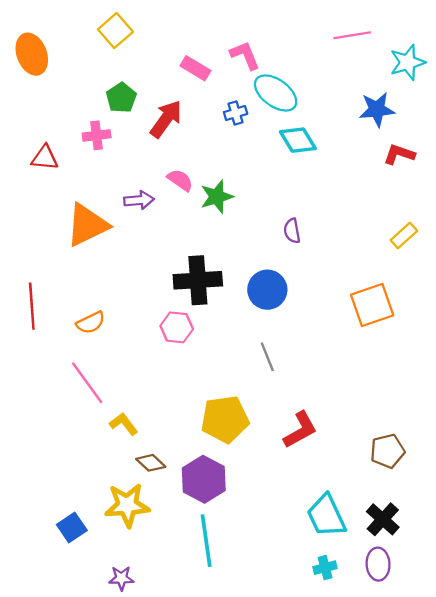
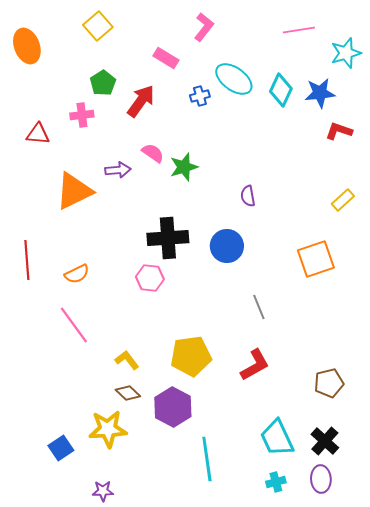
pink L-shape: (245, 55) -> (204, 27), moved, turned 60
cyan diamond: (298, 140) -> (281, 90), moved, turned 56
gray line: (267, 357) -> (259, 307), moved
yellow L-shape: (124, 424) -> (127, 360), moved
cyan line: (206, 541) -> (207, 459), moved

